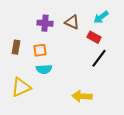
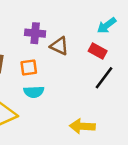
brown triangle: (72, 22) -> (59, 46), moved

